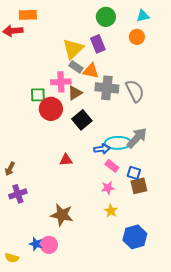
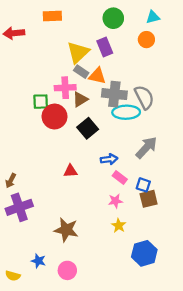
orange rectangle: (28, 15) -> (52, 16), moved
cyan ellipse: (118, 143) -> (126, 112), moved
purple cross: (18, 194) -> (19, 207), size x1.4
pink circle: (49, 245) -> (67, 270), moved

